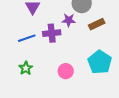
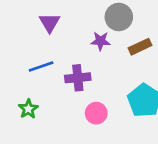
purple cross: (52, 33) -> (78, 78), moved
green star: (26, 68) -> (28, 109), moved

